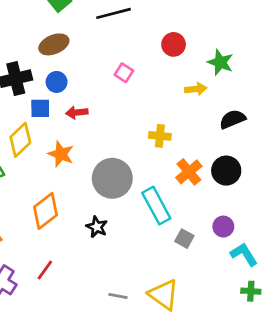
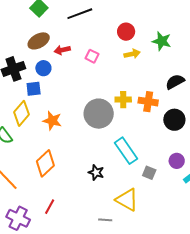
yellow arrow: (196, 89) -> (132, 54), moved
red arrow: (77, 112) -> (62, 50), moved
orange cross: (189, 172) -> (148, 102), moved, turned -36
gray circle: (112, 178) -> (99, 114), moved
black star: (97, 227) -> (96, 172), moved
yellow triangle: (164, 295) -> (127, 200), moved

